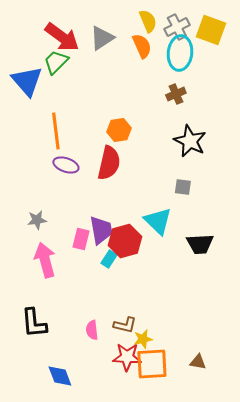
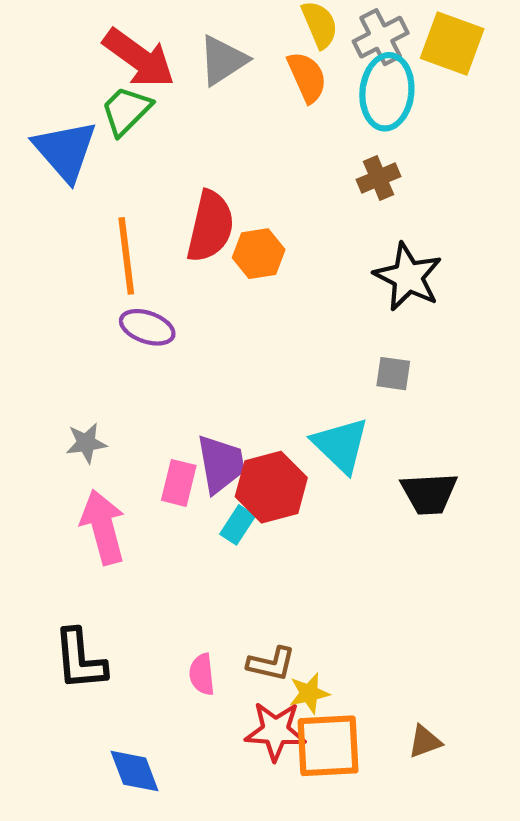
red semicircle: (109, 163) -> (210, 226), moved
brown triangle: (198, 362) -> (425, 742), turned -30

